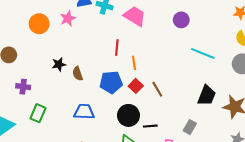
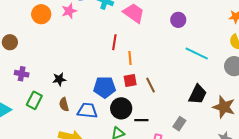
black star: (59, 64) -> (59, 79), moved
brown semicircle: (78, 74) -> (64, 104), moved
blue pentagon: (111, 82) -> (105, 87), moved
red square: (136, 86) -> (130, 80), turned 32
blue trapezoid: (84, 112) -> (87, 111), moved

